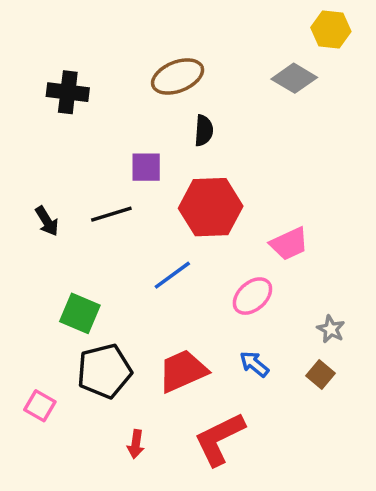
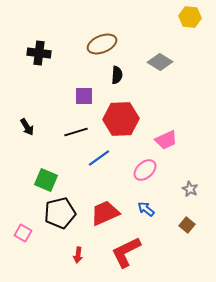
gray diamond: (294, 78) -> (160, 62), moved
black line: (111, 214) -> (76, 132), moved
brown square: (320, 374) -> (187, 225), moved

